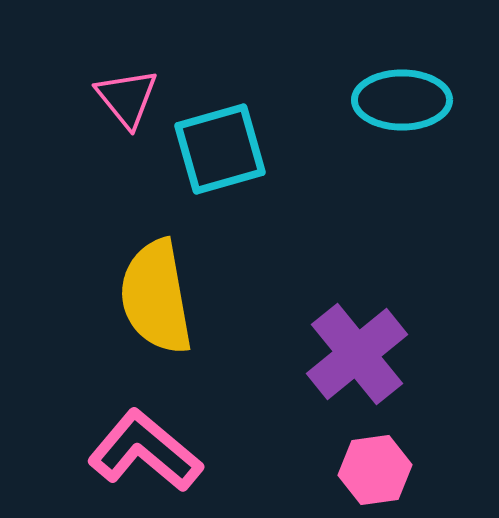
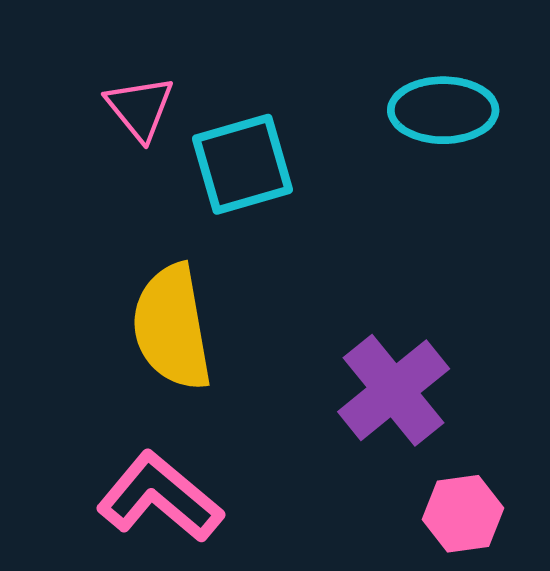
pink hexagon: (375, 470) -> (463, 514), moved

